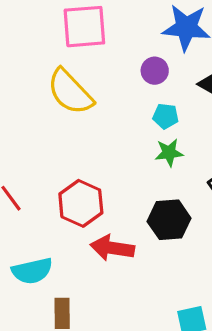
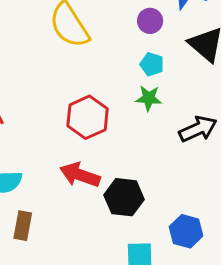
red hexagon: (81, 203) -> (88, 117), moved
black hexagon: (169, 220) -> (124, 197), moved

